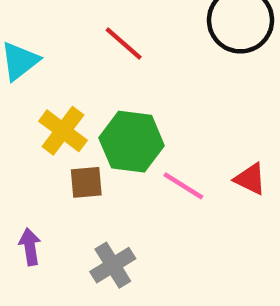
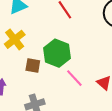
yellow cross: (63, 131) -> (15, 39), moved

